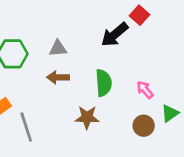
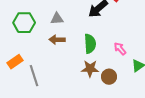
brown star: (87, 117) -> (90, 69), moved
brown circle: (144, 126) -> (109, 77), moved

